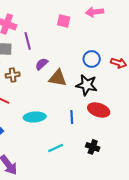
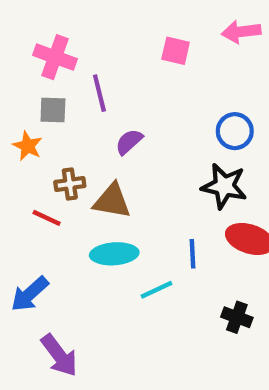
brown cross: (13, 75) -> (70, 184), moved
brown triangle: (58, 78) -> (112, 201), moved
cyan line: (56, 148) -> (157, 290), moved

